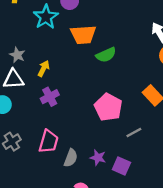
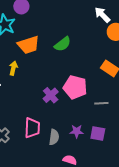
orange trapezoid: (83, 35) -> (29, 45), moved
purple cross: (50, 97) -> (51, 95), moved
gray line: (134, 133) -> (101, 103), turned 40

